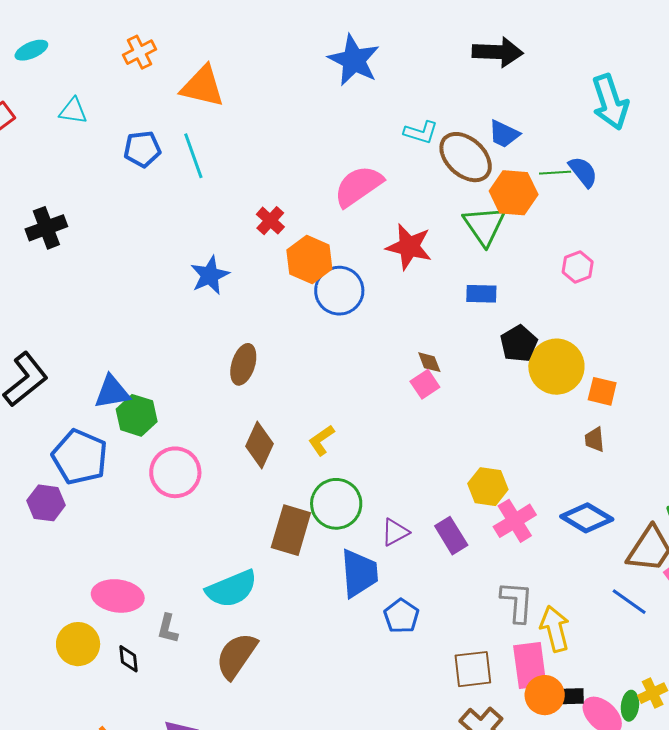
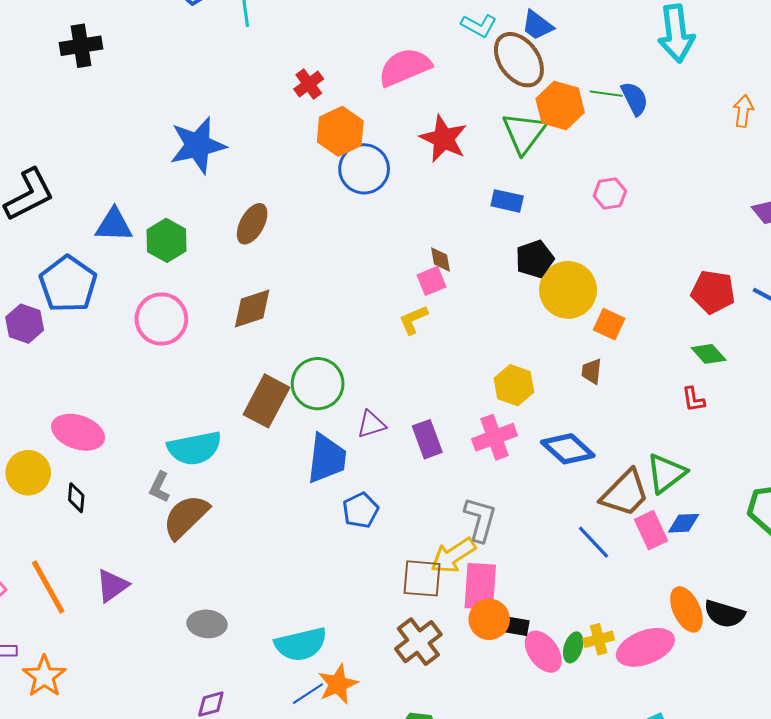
blue trapezoid: (504, 134) -> (537, 25), moved
blue star: (210, 275) -> (198, 145), moved, size x1.4
green hexagon: (137, 415) -> (167, 240), moved
yellow L-shape: (321, 440) -> (413, 320), moved
brown diamond: (260, 445) -> (252, 309), turned 36
yellow hexagon: (488, 487) -> (514, 385), moved
gray L-shape: (168, 629) -> (160, 487), moved
yellow arrow: (555, 629) -> (453, 556), moved, turned -120

